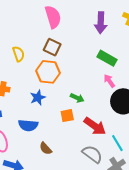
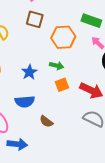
orange hexagon: (48, 72) -> (63, 37), moved
green arrow: (77, 98) -> (57, 66), moved

